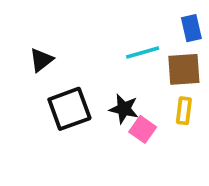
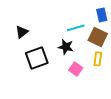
brown square: (184, 69) -> (98, 37), turned 30
black star: (124, 109) -> (66, 47), moved

